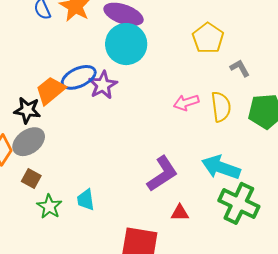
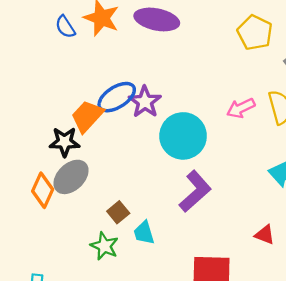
cyan circle: (126, 44) -> (183, 136), moved
purple L-shape: (162, 174) -> (195, 191), moved
brown square: (31, 178) -> (118, 212), moved, turned 30
red triangle: (180, 213) -> (265, 235), moved, turned 30

